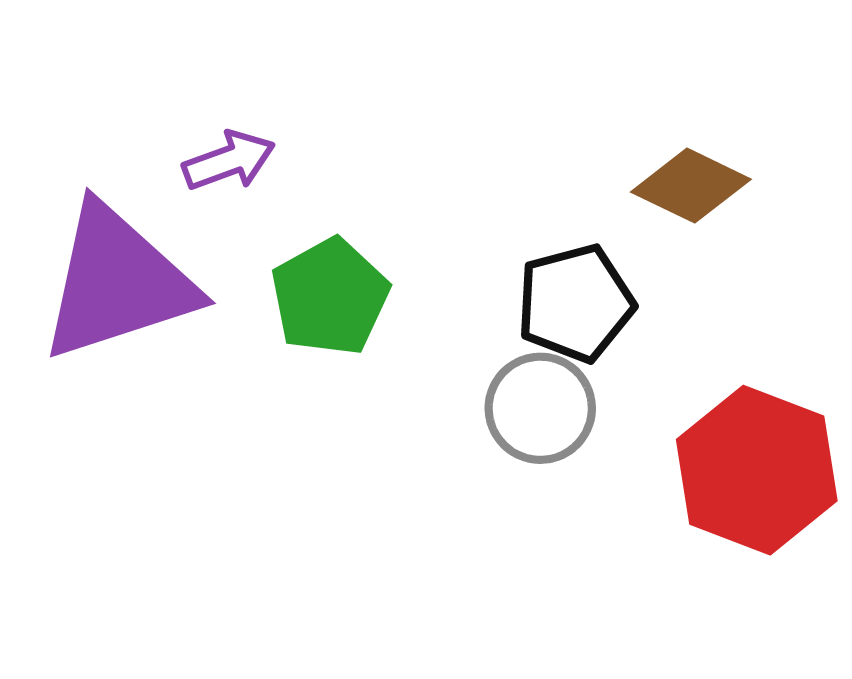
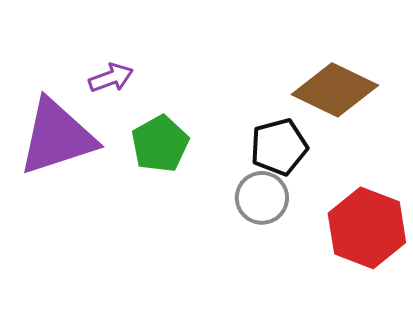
brown diamond: (691, 186) -> (335, 90), size x1.5

